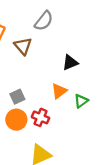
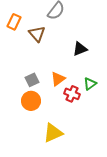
orange triangle: (59, 91) -> (58, 79), moved
red cross: (40, 117) -> (72, 94), moved

